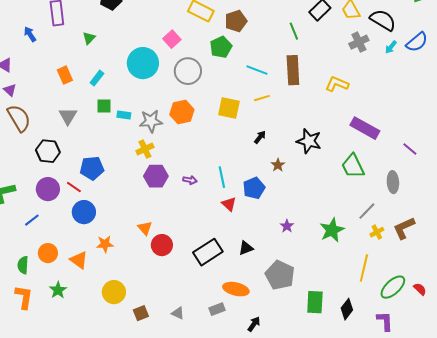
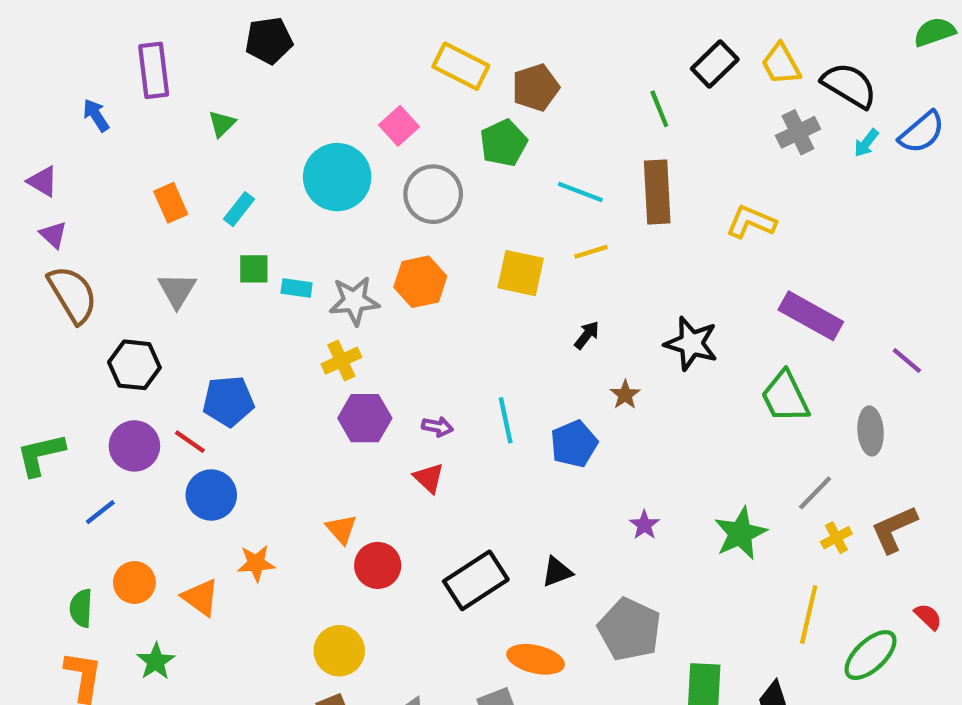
red triangle: (229, 204) -> (429, 478), moved
red semicircle: (420, 289) -> (928, 617), moved
yellow circle: (114, 292) -> (339, 651), moved

